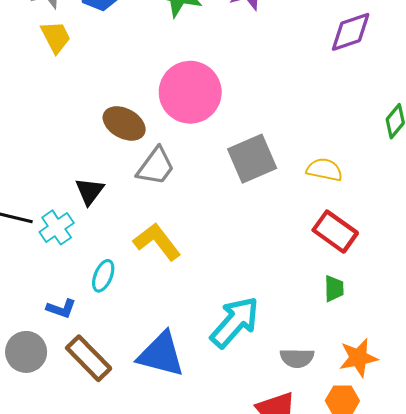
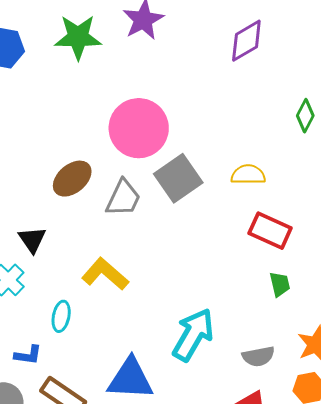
pink circle: (190, 92) -> (139, 128), moved
brown ellipse: (124, 123) -> (72, 179), moved, turned -57
gray trapezoid: (156, 166) -> (123, 198), moved

